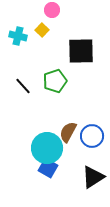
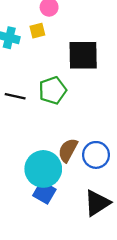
yellow square: (42, 30) -> (37, 31), turned 32
black line: (23, 86) -> (15, 96), turned -36

